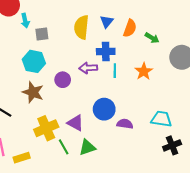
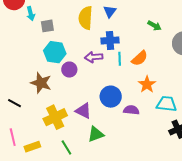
orange semicircle: (130, 28) -> (140, 58), moved, turned 30
cyan hexagon: (34, 61) -> (55, 52), moved
orange star: (144, 71) -> (147, 84), moved
green line: (64, 147) -> (66, 147), moved

